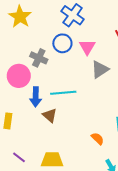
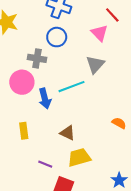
pink triangle: (87, 47) -> (99, 33), moved
gray triangle: (100, 69) -> (95, 64), moved
brown triangle: (50, 115) -> (68, 133), moved

